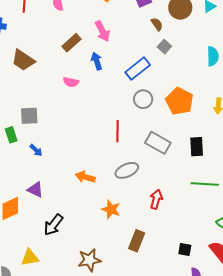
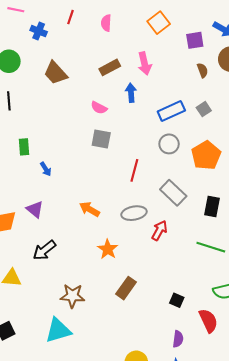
gray square: (164, 47) -> (204, 109), moved
gray square: (29, 116) -> (101, 139), moved
red arrow: (156, 199) -> (159, 230), moved
black square: (185, 250) -> (177, 300), moved

